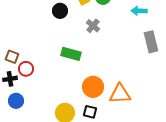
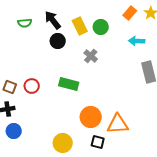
red circle: (26, 69) -> (32, 86), moved
black square: (90, 112) -> (98, 142), moved

